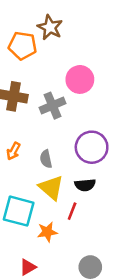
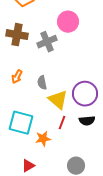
purple circle: (92, 147) -> (85, 94), moved
black semicircle: (85, 185) -> (87, 121), moved
yellow triangle: (51, 188) -> (58, 100), moved

